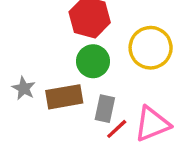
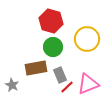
gray star: (24, 88) -> (12, 85), moved
gray rectangle: (105, 109) -> (60, 75), turned -35

